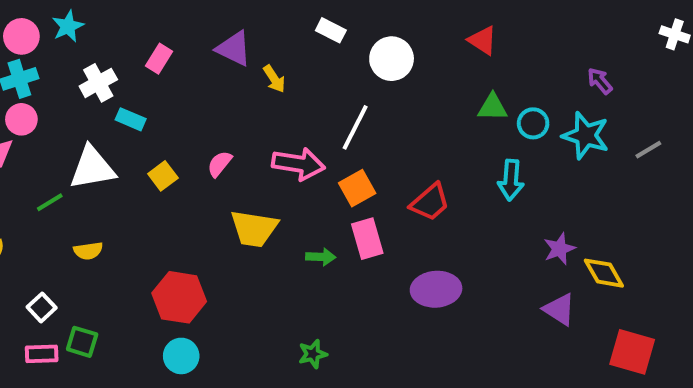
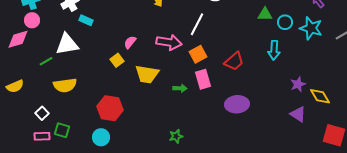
yellow square: (163, 176) -> (117, 60), moved
yellow semicircle: (88, 251) -> (65, 85), size x1.6
cyan circle: (181, 356) -> (101, 137), moved

